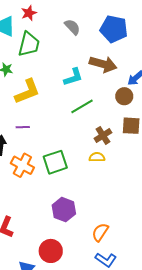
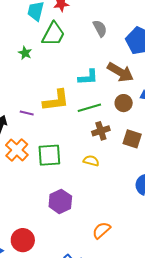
yellow L-shape: (27, 92) -> (56, 100), moved
brown circle: (124, 96) -> (124, 103), moved
brown cross: (103, 135) -> (101, 131), moved
purple hexagon: (64, 210) -> (60, 201), moved
orange semicircle: (100, 232) -> (101, 230), moved

